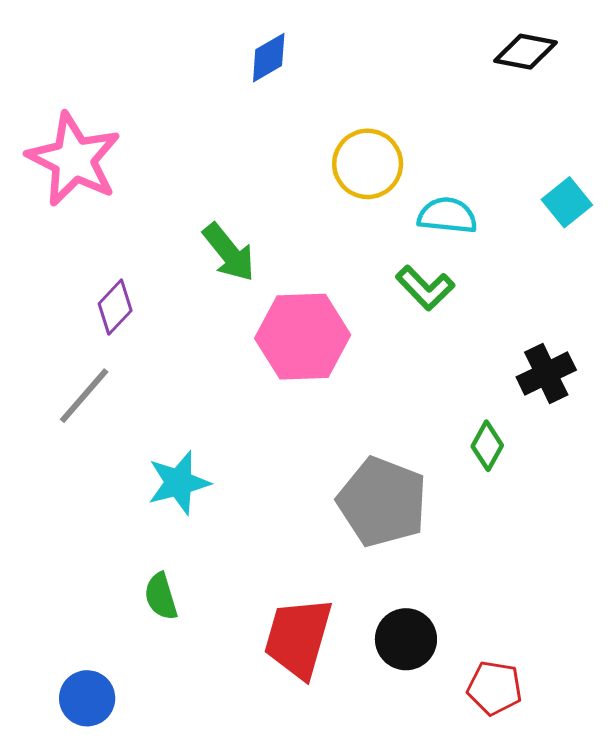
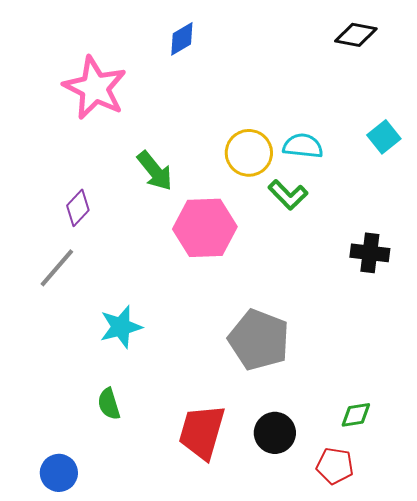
pink star: (74, 159) -> (95, 88), moved
yellow circle: (368, 164) -> (249, 153), moved
black cross: (546, 373) -> (370, 253), turned 33
green diamond: (487, 446) -> (356, 415), moved, turned 52

